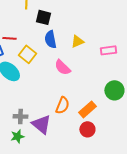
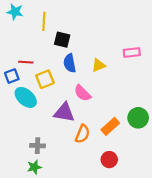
pink rectangle: (108, 50) -> (132, 52), moved
yellow square: (27, 54) -> (45, 79), turned 30
orange rectangle: (87, 109) -> (110, 126), moved
purple triangle: (41, 124) -> (64, 112), moved, turned -30

